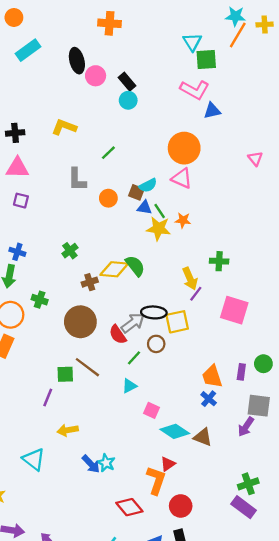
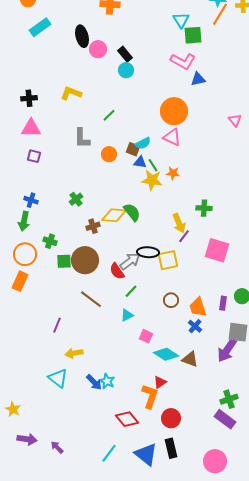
brown circle: (156, 344) -> (171, 300), moved
green square: (65, 374) -> (64, 261), moved
purple arrow: (246, 427) -> (227, 350), size x1.4
cyan triangle: (34, 459) -> (58, 378), moved

